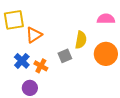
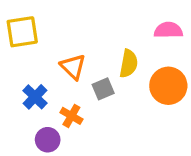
orange triangle: (34, 35) -> (73, 67), moved, turned -42
orange cross: (41, 66) -> (71, 116), moved

